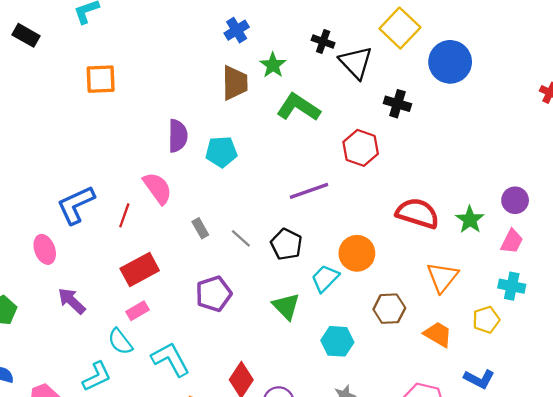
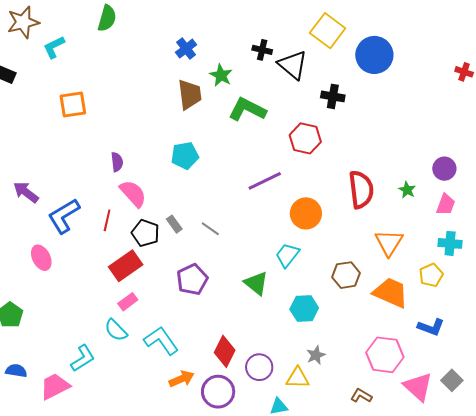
purple semicircle: (178, 136) -> (117, 162), moved, size x0.7
red semicircle: (418, 213) -> (361, 190), turned 72
green star: (470, 220) -> (407, 190), size x0.7
black pentagon: (286, 244) -> (145, 233), moved
orange circle: (357, 253) -> (306, 213), moved
purple arrow: (72, 301) -> (26, 192), moved
orange trapezoid: (438, 334) -> (391, 293), size x1.4
cyan L-shape: (97, 376) -> (83, 358), moved

